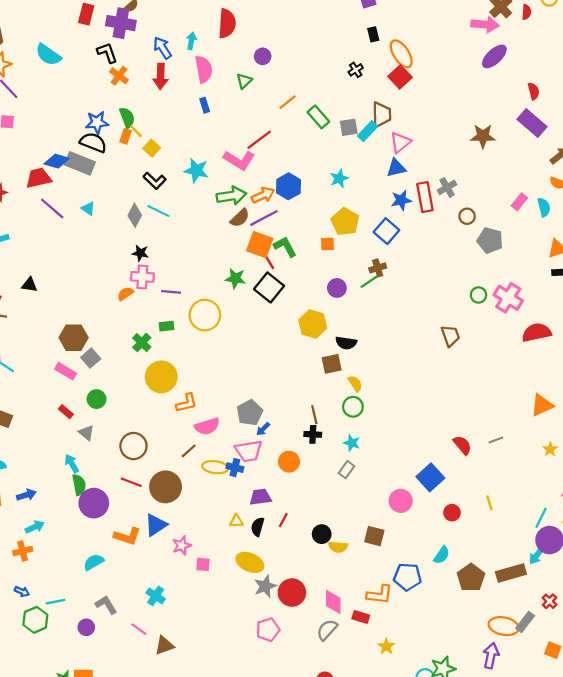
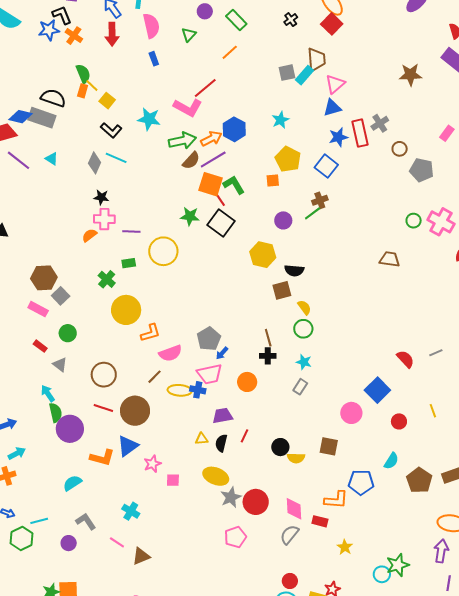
green rectangle: (318, 117) -> (236, 20), moved
blue star: (97, 122) -> (49, 30), moved
brown trapezoid: (450, 336) -> (390, 259), turned -60

